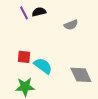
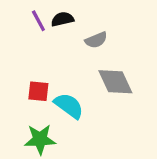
gray semicircle: (71, 25) -> (96, 40), moved
gray diamond: (81, 75) -> (115, 82), moved

